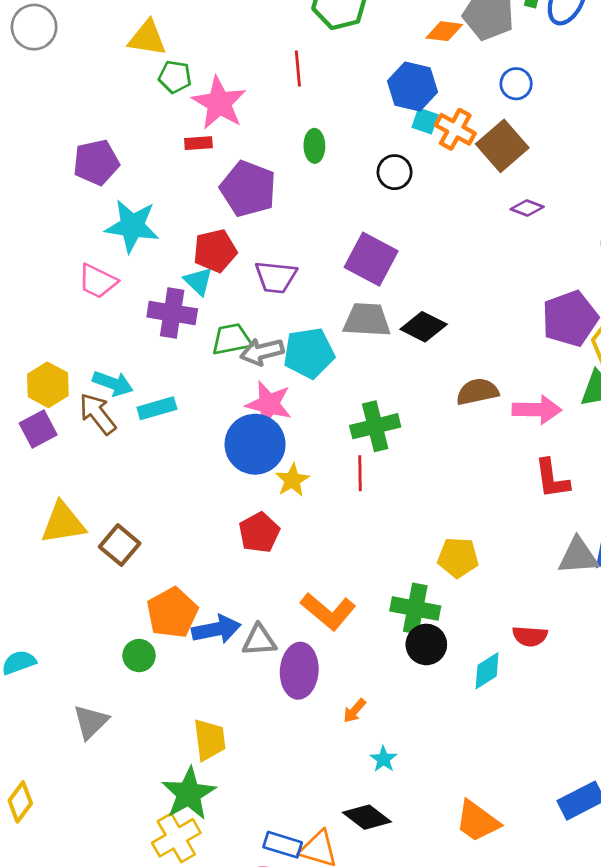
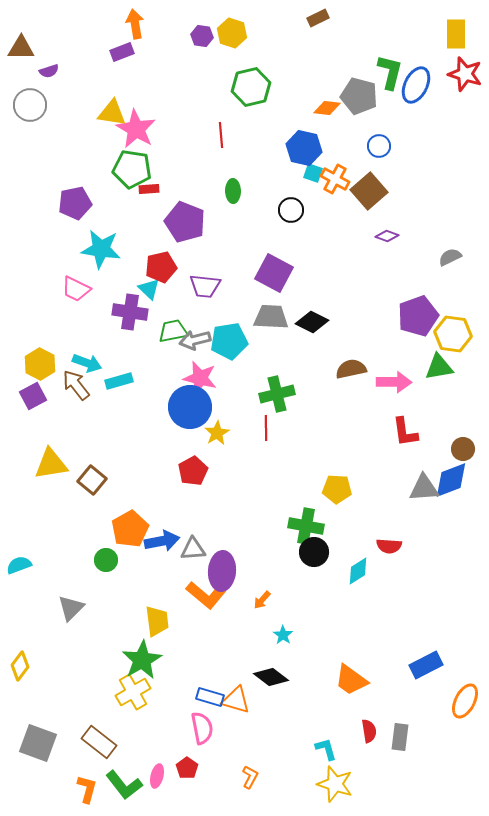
green pentagon: (175, 77) -> (132, 169), moved, size x1.6
pink star: (219, 103) -> (136, 129), moved
orange L-shape: (328, 611) -> (206, 595), moved

